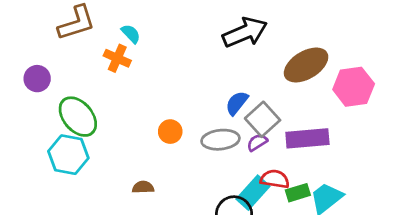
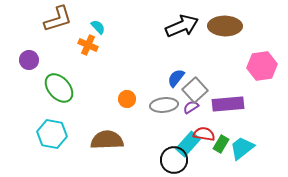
brown ellipse: (306, 65) -> (225, 26), moved, turned 32
cyan hexagon: (68, 155) -> (52, 134), moved
brown semicircle: (143, 187) -> (107, 140), size x2.0
green rectangle: (298, 193) -> (221, 144), turned -42

